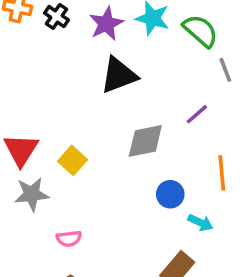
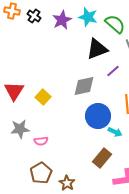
black triangle: (119, 75) -> (97, 49), moved
gray star: (32, 194) -> (20, 129), moved
blue circle: (170, 194) -> (98, 116), size x1.6

